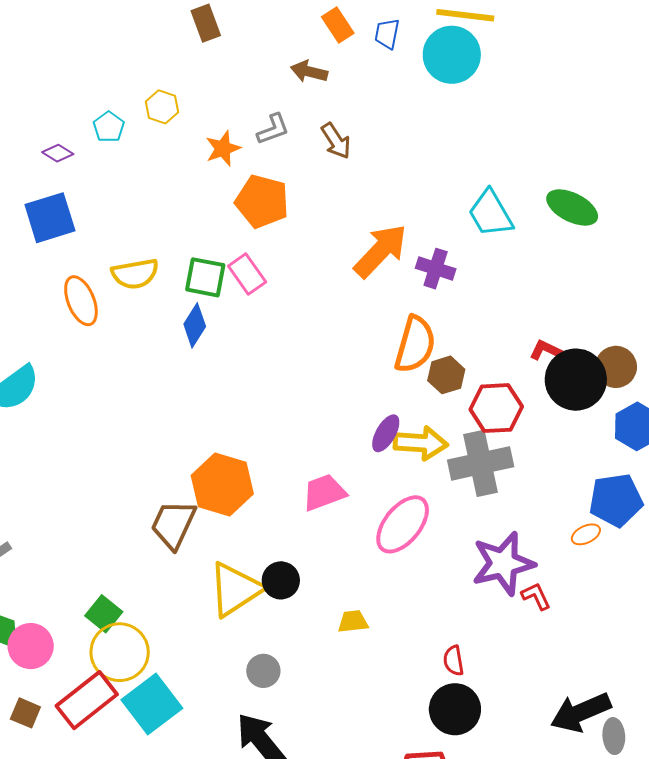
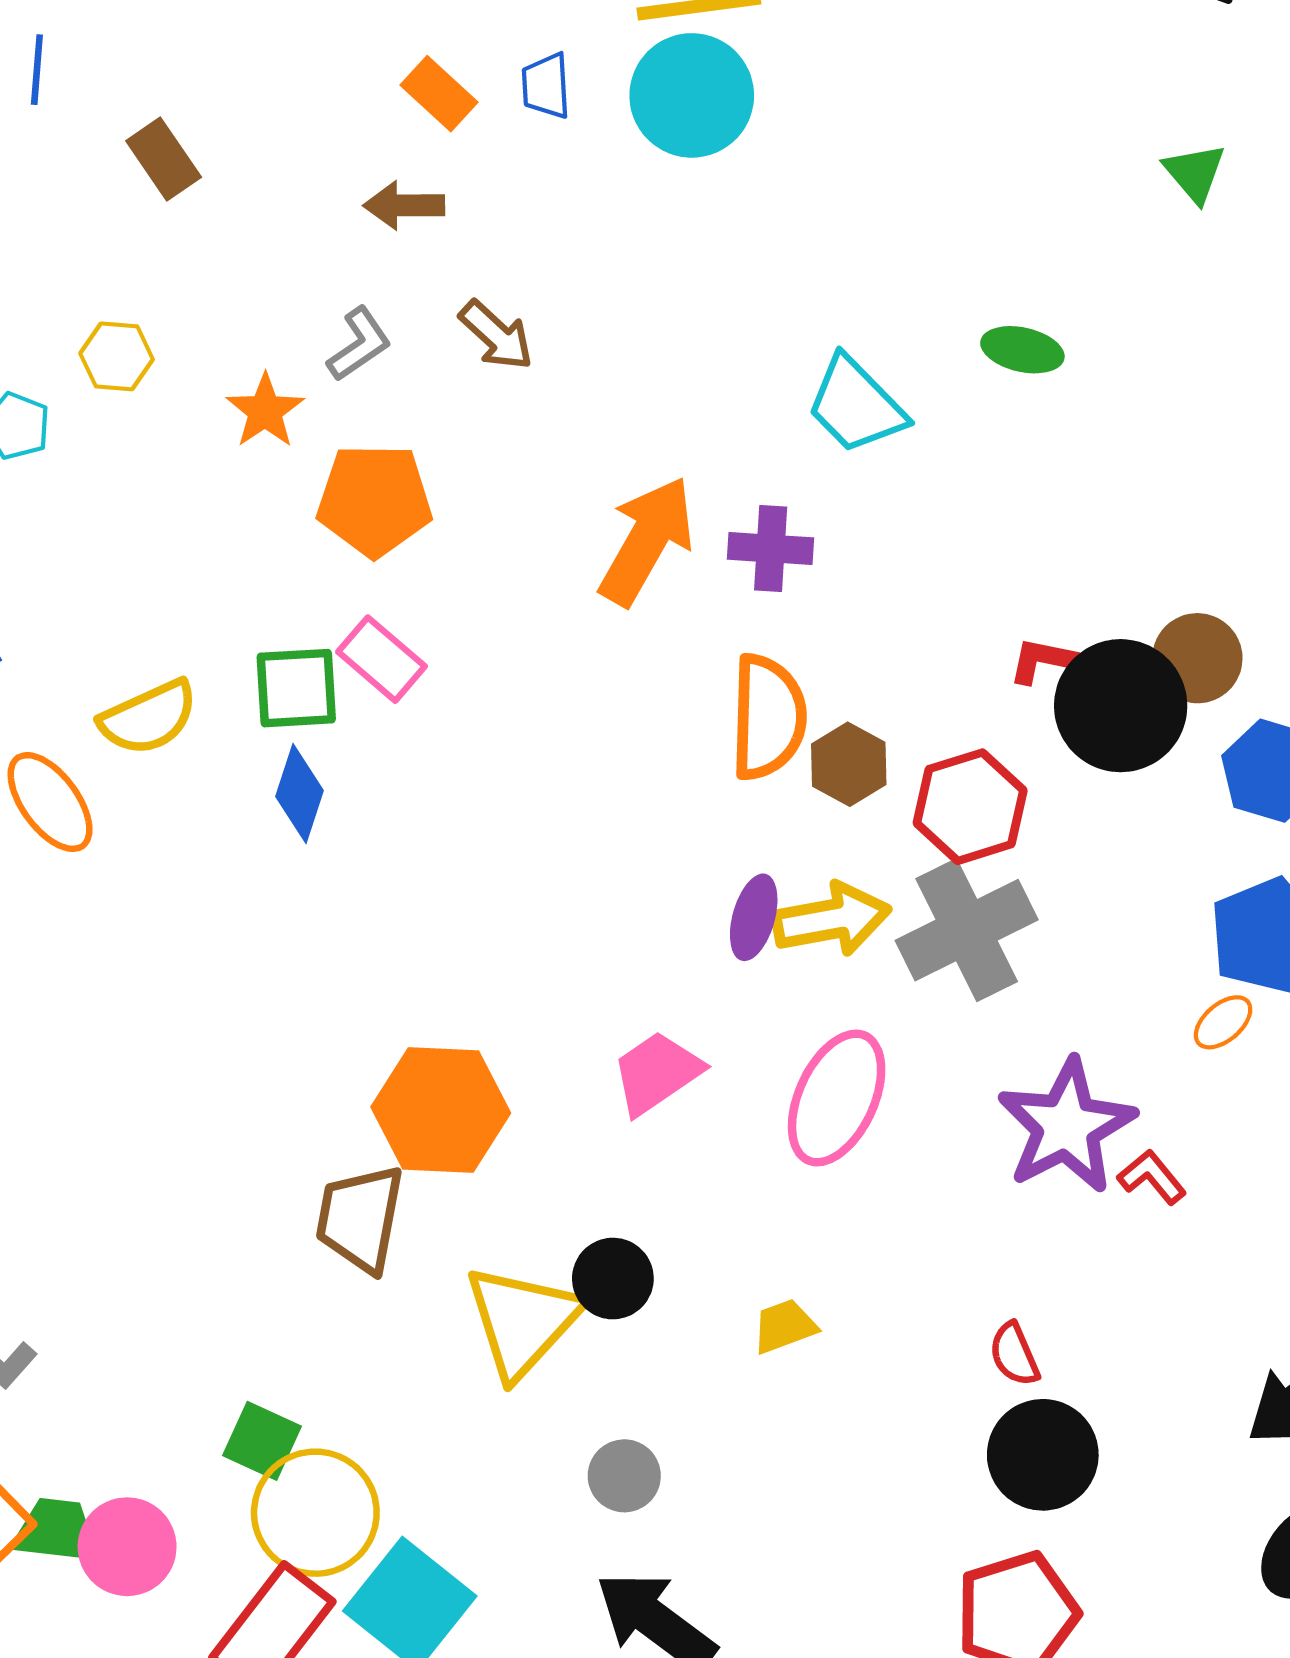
green ellipse: (572, 207) -> (1022, 350), size x0.7

